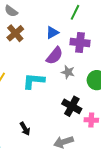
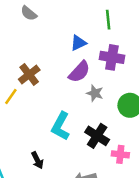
green line: (75, 12) -> (108, 20), turned -35
brown cross: (15, 33) -> (29, 75), moved
cyan L-shape: (34, 81) -> (61, 126), moved, turned -70

